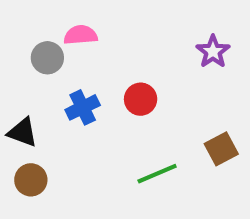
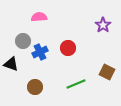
gray circle: (47, 58) -> (23, 41), moved
brown square: (221, 149) -> (107, 72), turned -35
brown circle: (31, 180) -> (35, 87), moved

